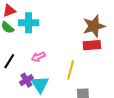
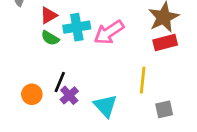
pink arrow: (38, 57) -> (109, 32), moved, size x1.6
purple cross: (26, 80) -> (69, 95), moved

